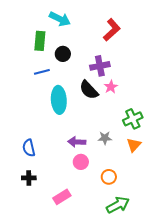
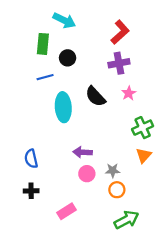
purple cross: (100, 66) -> (119, 63), moved
pink star: (111, 87) -> (129, 93), moved
gray star: (105, 138) -> (113, 170), moved

